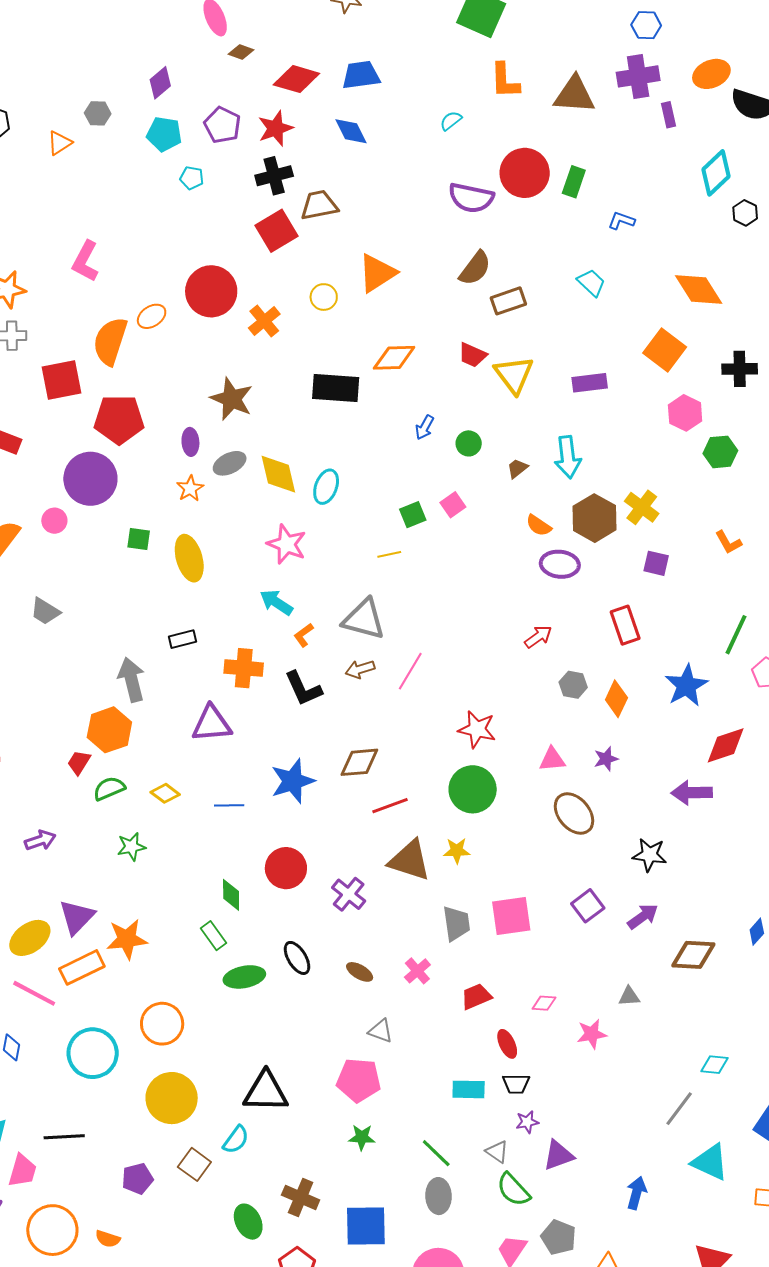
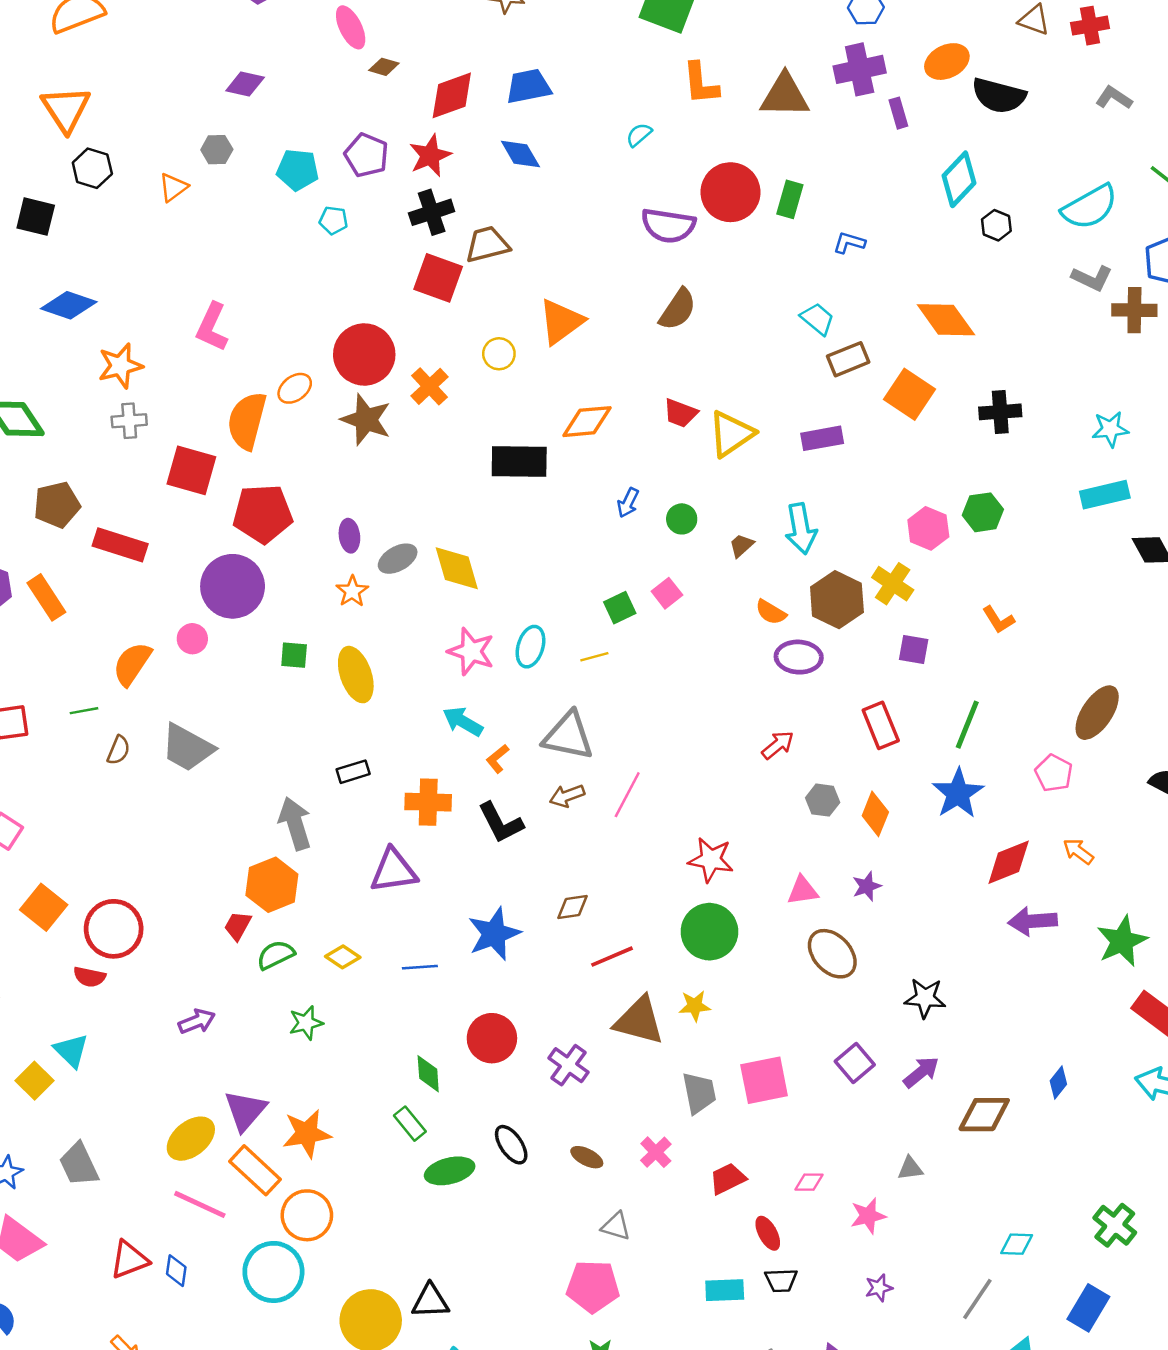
red diamond: (296, 79) -> (452, 95), turned -33
purple diamond: (160, 83) -> (245, 84), moved, turned 56
red square: (277, 231) -> (438, 278), turned -36
brown rectangle: (508, 301) -> (848, 359), moved
yellow triangle: (514, 375) -> (731, 434), turned 36
red square: (62, 380) -> (191, 470), turned 30
brown star: (232, 399) -> (366, 420), moved
pink hexagon: (685, 413) -> (928, 528), moved
cyan ellipse: (326, 487) -> (530, 647), moved
gray trapezoid: (45, 611) -> (187, 748), size x1.5
green line: (736, 635) -> (967, 725), moved
brown diamond: (359, 762) -> (573, 907), size x0.7
purple arrow: (692, 793) -> (1033, 921), moved
orange rectangle: (82, 967) -> (255, 1170), turned 72
orange circle: (162, 1024) -> (307, 1215), moved
black triangle: (266, 1092) -> (430, 1301), moved, size x0.7
purple star: (527, 1122) -> (879, 1288), moved

